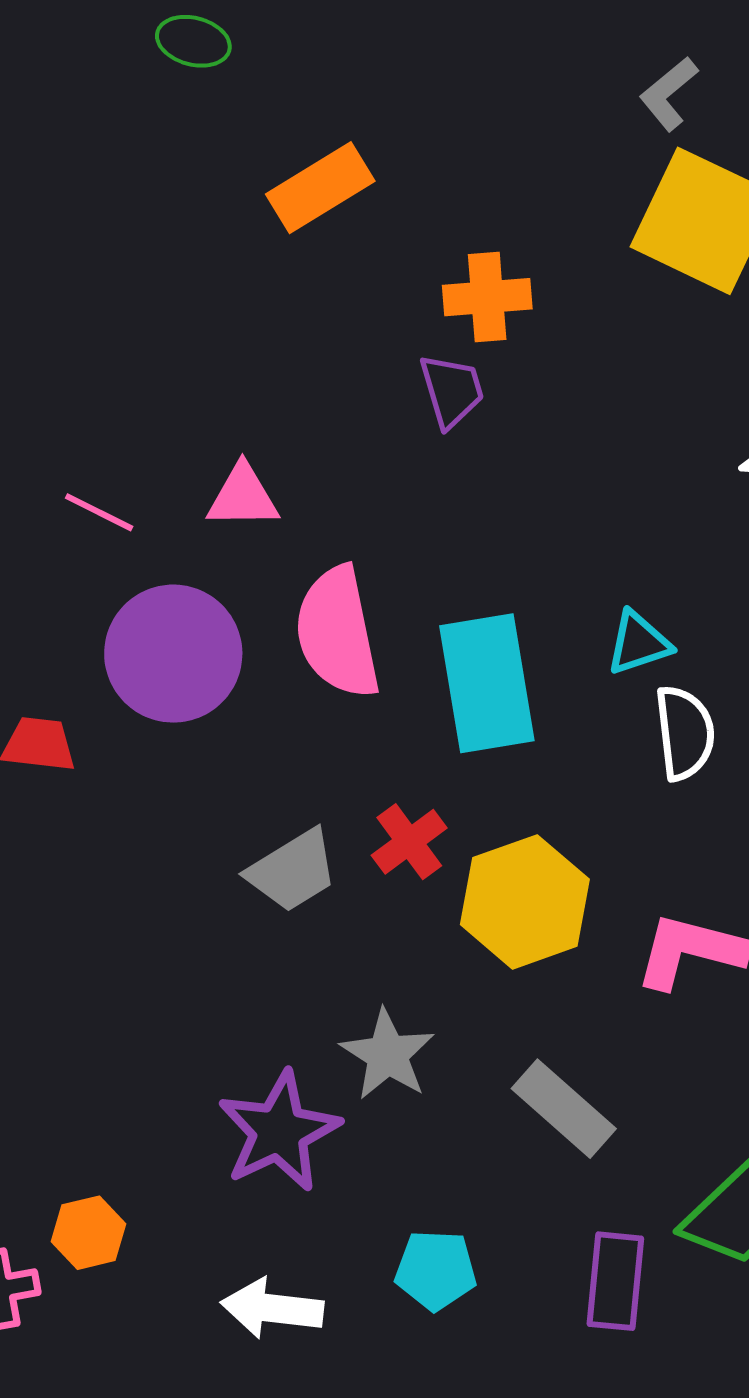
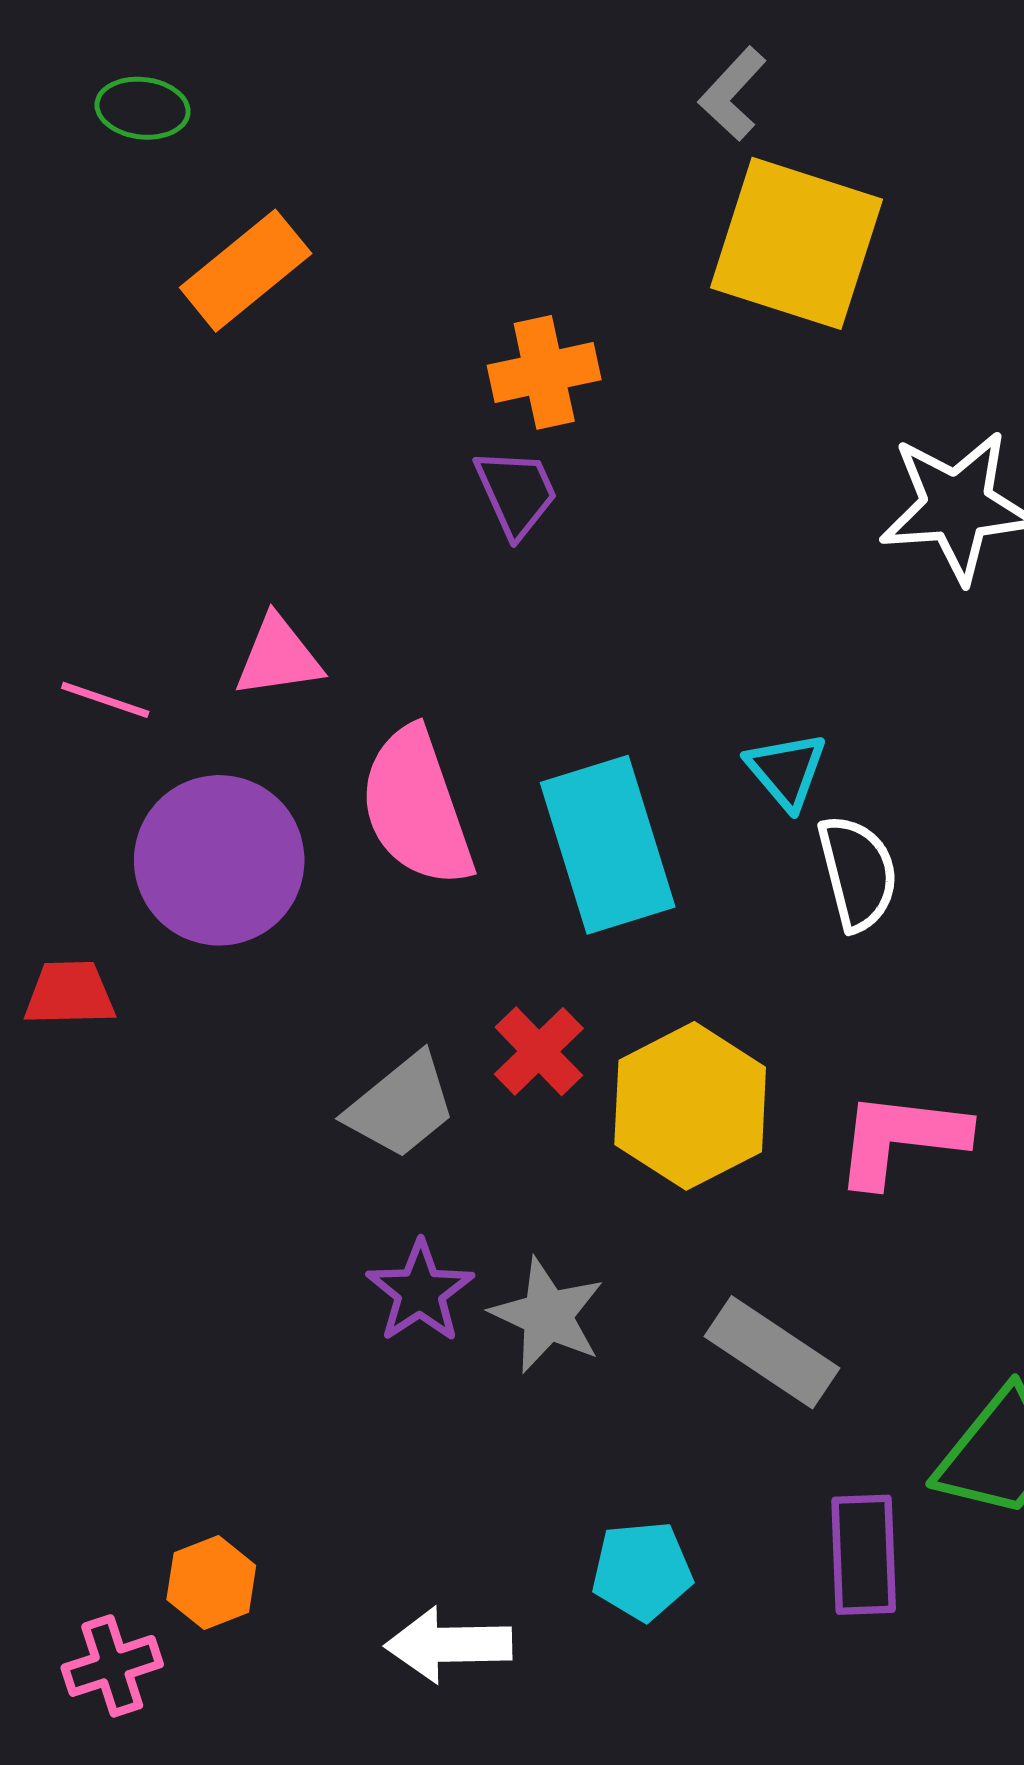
orange rectangle: (320, 188) -> (246, 271), moved
cyan triangle: (639, 643) -> (786, 771), turned -44
purple star: (279, 1131) -> (420, 1292), moved, size x0.7

